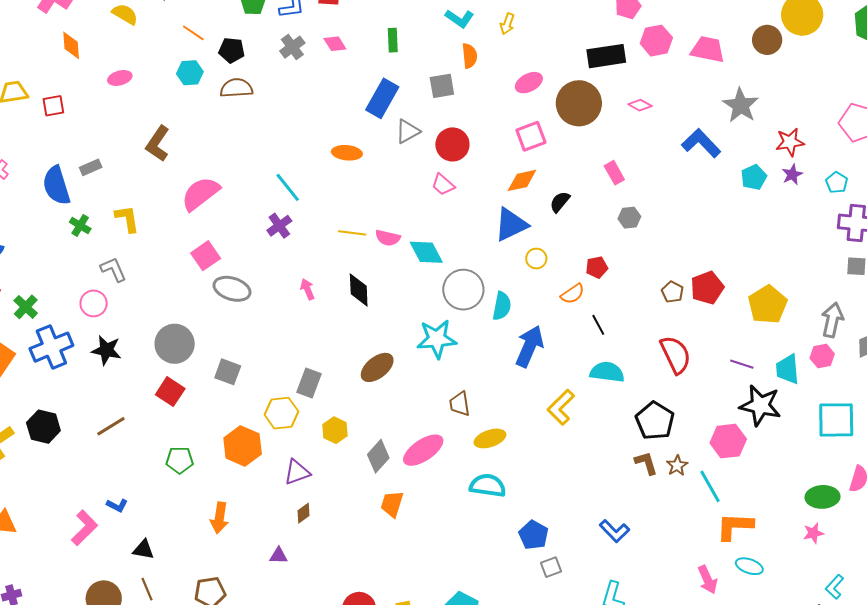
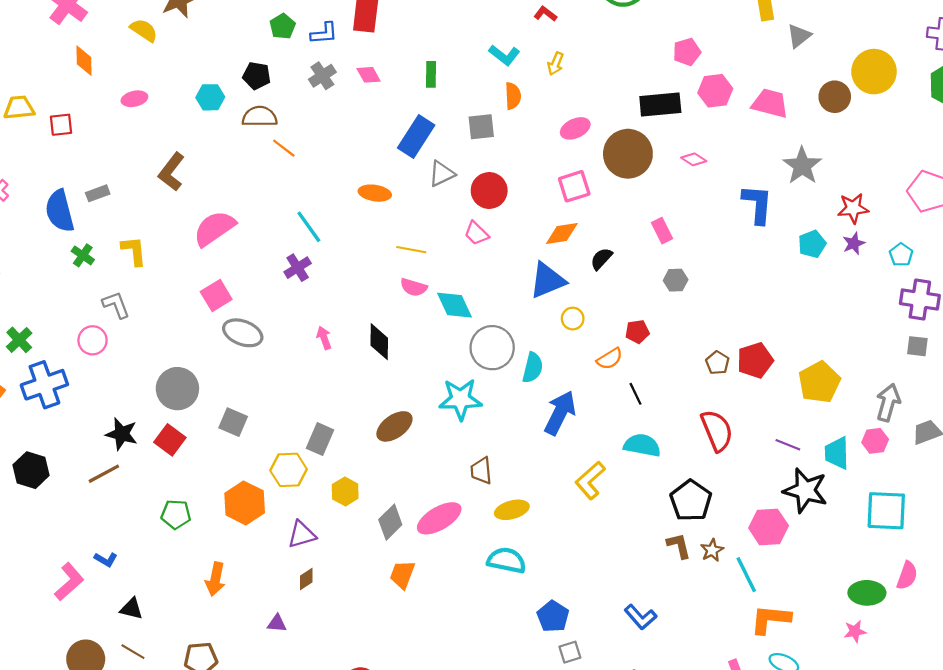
orange line: (193, 33) -> (284, 148), moved
blue L-shape: (701, 143) -> (757, 204), turned 45
yellow line: (352, 233) -> (411, 250), moved
black star: (106, 350) -> (122, 434), moved
brown line: (147, 589) -> (133, 652), turned -40

